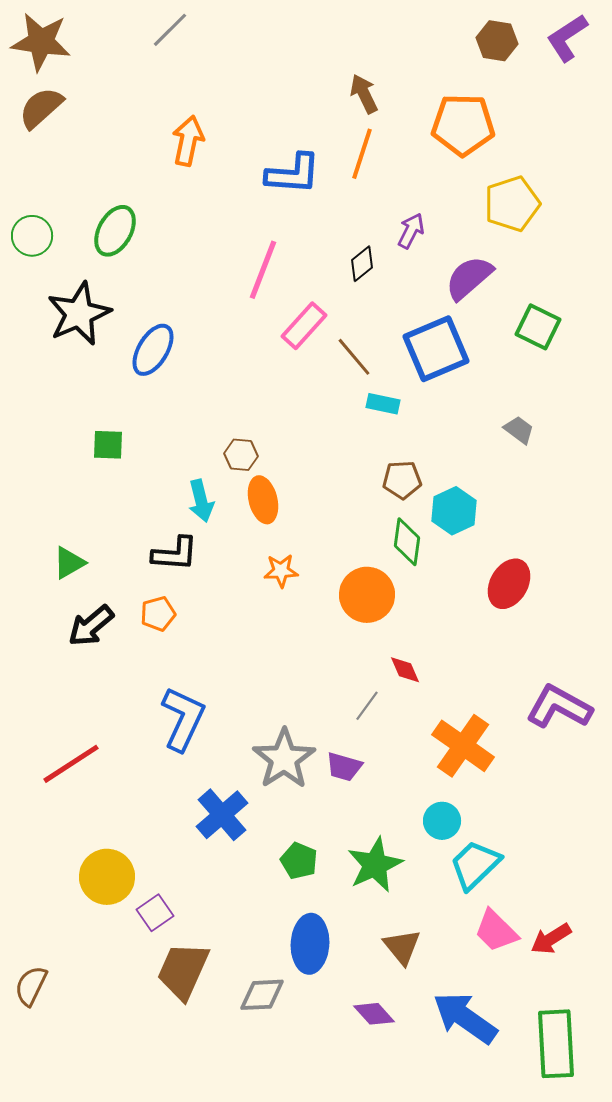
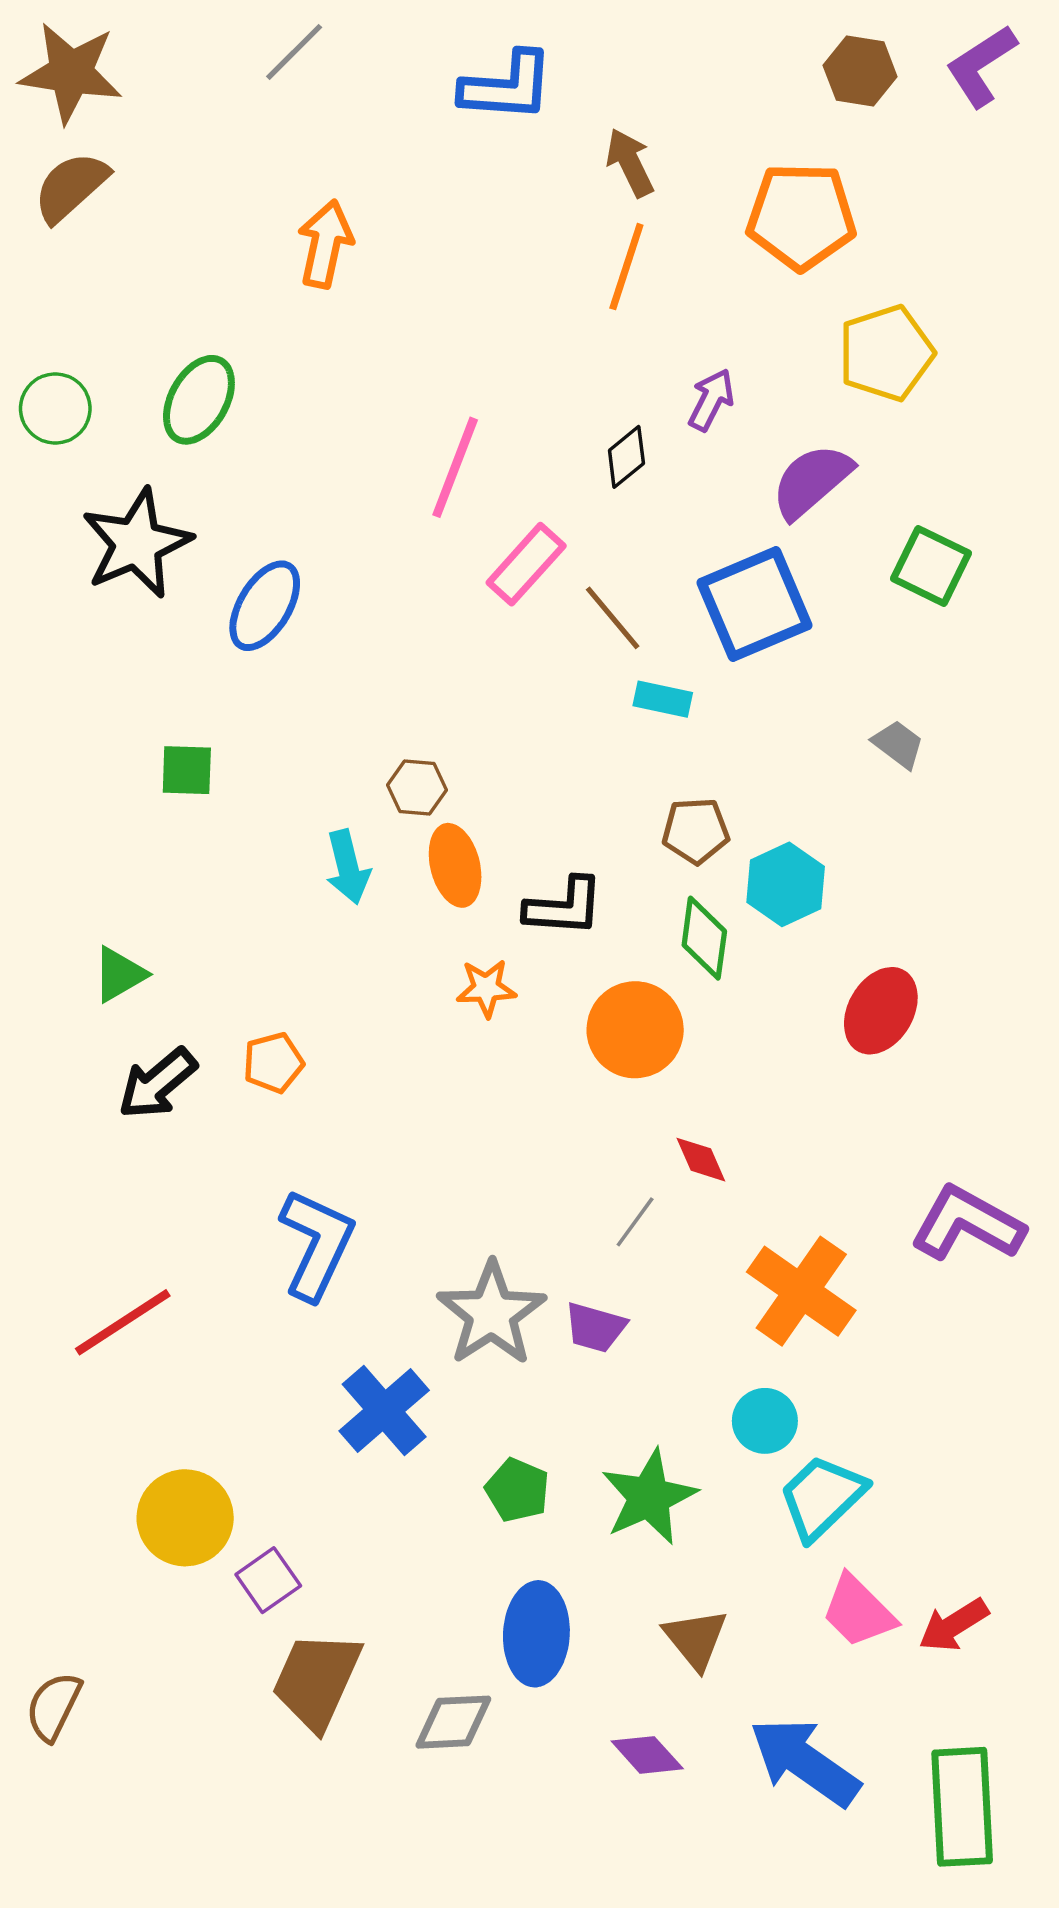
blue L-shape: (293, 174) -> (507, 87), moved
black L-shape: (175, 554) -> (564, 907), moved

